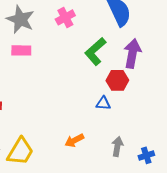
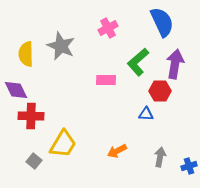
gray star: (20, 19) -> (61, 46), moved
pink rectangle: (21, 50) -> (106, 80), moved
yellow trapezoid: (20, 151) -> (63, 144), moved

